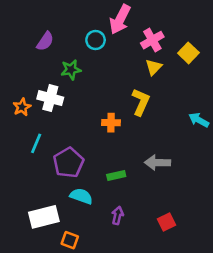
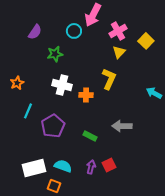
white cross: (50, 98) -> (62, 85), moved
green rectangle: (116, 176) -> (90, 136), turned 40
cyan semicircle: (81, 196) -> (63, 166), moved
red square: (167, 222) -> (109, 165), moved

